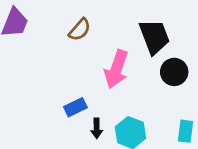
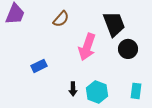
blue rectangle: (75, 107) -> (39, 66), moved

